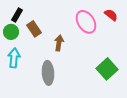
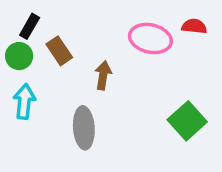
red semicircle: (111, 15) -> (194, 26), turned -32
pink ellipse: (86, 22) -> (150, 39), turned -45

